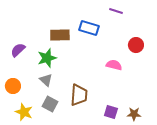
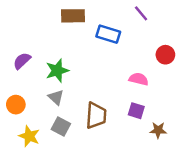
purple line: (116, 11) -> (141, 13), turned 32
brown rectangle: (60, 35) -> (73, 16), moved
purple square: (111, 112) -> (136, 111), moved
brown star: (134, 114) -> (158, 130), moved

